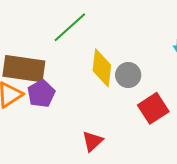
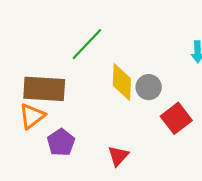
purple pentagon: (41, 94) -> (61, 142), moved

